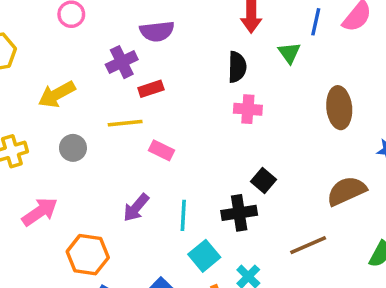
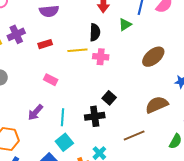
green triangle: (289, 53) -> (125, 25), turned 32
purple cross: (122, 62) -> (16, 34), moved
brown ellipse: (339, 108) -> (153, 57), turned 55
yellow line: (125, 123) -> (77, 50), moved
cyan square: (204, 256) -> (64, 142), moved

